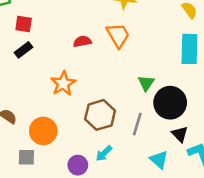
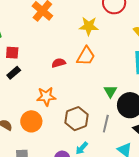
orange trapezoid: (118, 35) -> (86, 56), turned 65
orange star: (63, 84) -> (46, 96), turned 30
orange circle: (43, 131) -> (31, 121), moved

